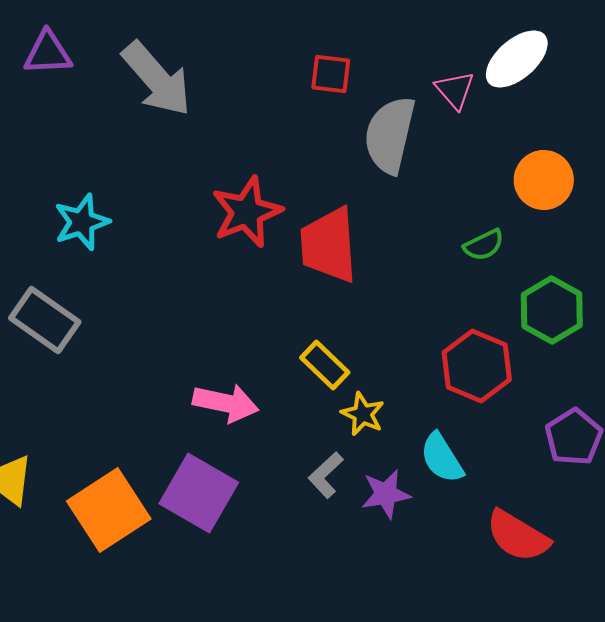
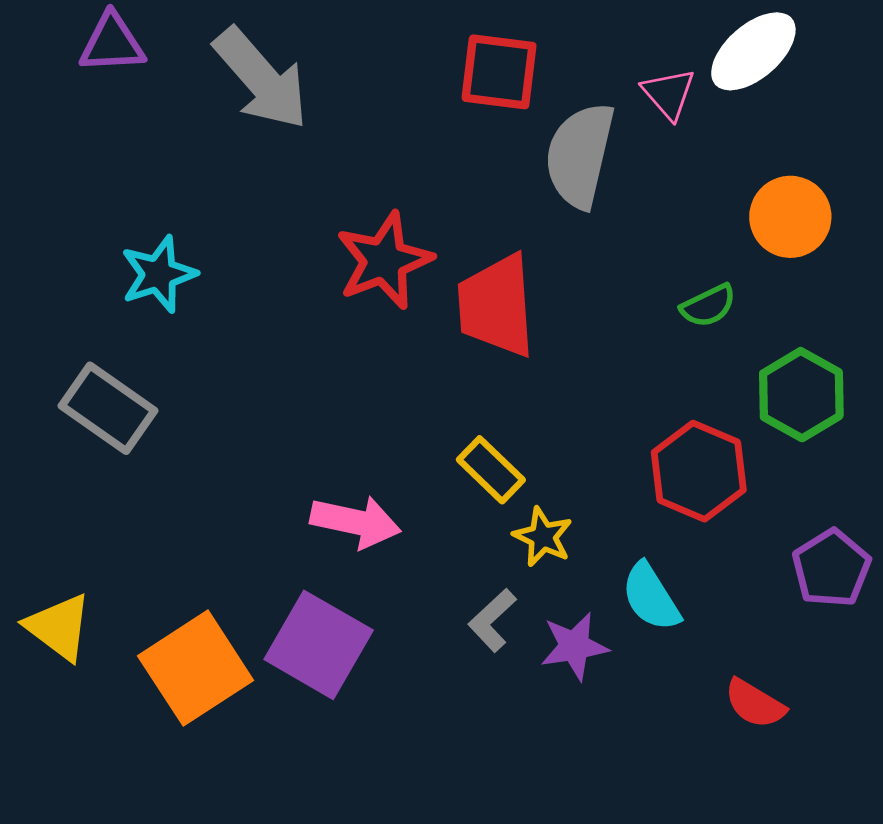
red square: (331, 74) -> (499, 72), size x1.4
red semicircle: (518, 536) -> (755, 704), size x0.7

